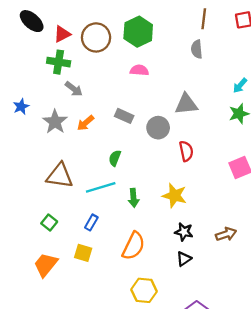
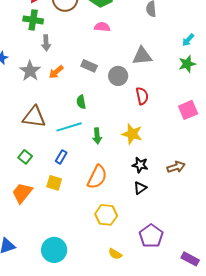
gray arrow: (74, 89) -> (46, 43), turned 49
green semicircle: (115, 158) -> (81, 102), turned -32

